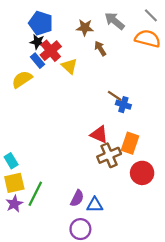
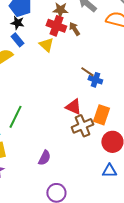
red cross: (51, 51) -> (56, 26), moved, turned -30
green line: (35, 194) -> (15, 117), moved
purple semicircle: (77, 198) -> (44, 158), moved
blue triangle: (95, 205) -> (109, 171), moved

